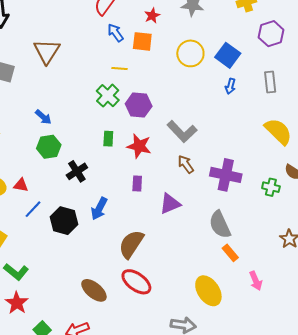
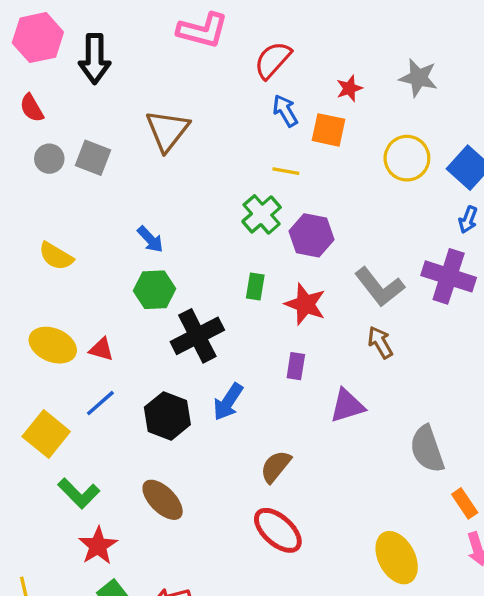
black cross: (77, 171) -> (197, 336), size x1.4
purple cross: (226, 175) -> (449, 276), moved
blue line: (33, 209) -> (100, 403), moved
brown semicircle: (131, 244) -> (276, 467), size x0.7
orange rectangle: (230, 253) -> (465, 503), moved
brown ellipse: (94, 290) -> (163, 500), moved
red star: (17, 303) -> (98, 546), moved

